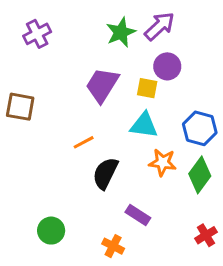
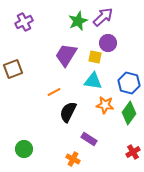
brown square: (20, 107) -> (13, 69), turned -30
green circle: (51, 231) -> (24, 149), moved

